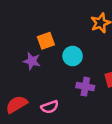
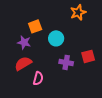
red semicircle: (17, 104) -> (23, 63), moved
pink semicircle: (50, 107) -> (38, 78), turned -56

